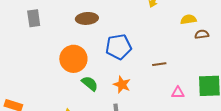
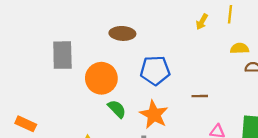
gray rectangle: (34, 18) -> (62, 55), moved, size x1.4
orange star: (122, 85) -> (154, 115), size x1.4

